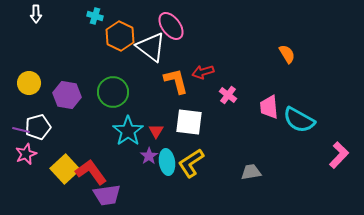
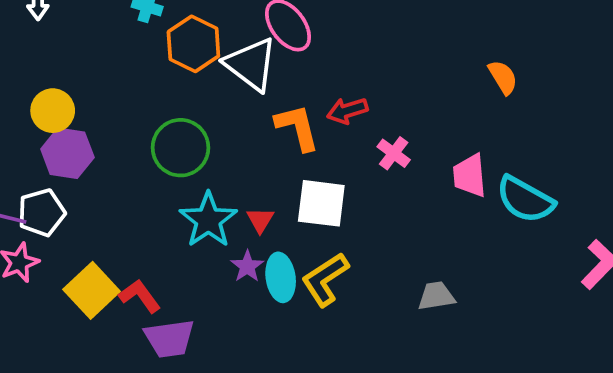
yellow circle: (29, 83) -> (53, 111), moved
purple hexagon: (67, 95) -> (67, 153), moved
red L-shape: (91, 172) -> (140, 296), size x0.7

